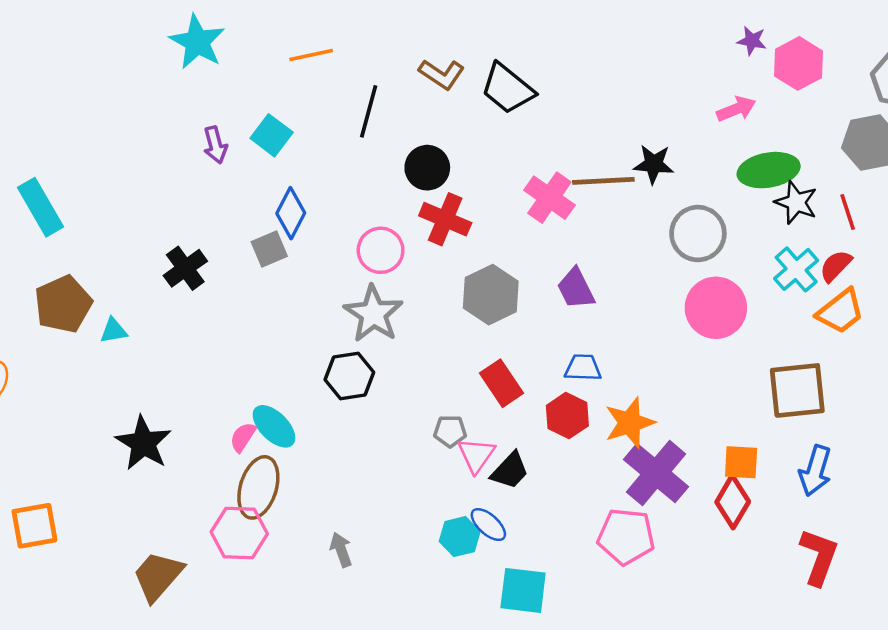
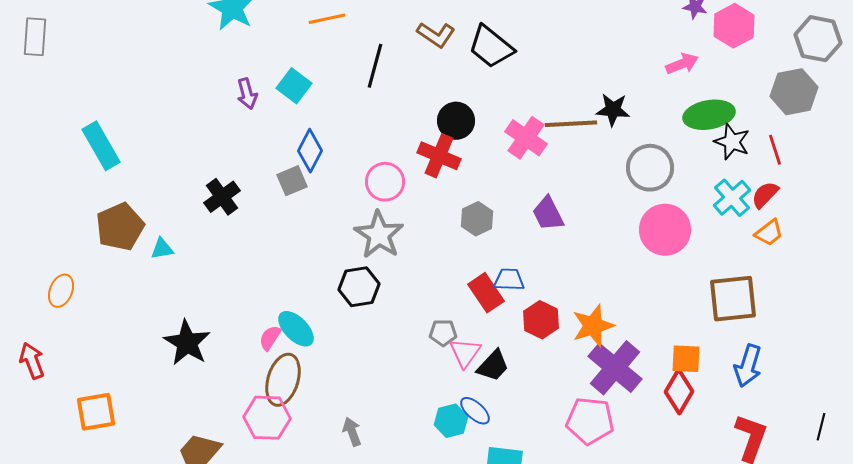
black circle: (427, 168) -> (456, 121), moved
gray hexagon: (491, 295) -> (477, 219), size x0.7
orange trapezoid: (840, 311) -> (769, 233), size x0.7
blue trapezoid: (583, 368) -> (509, 280), moved

